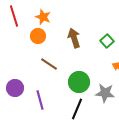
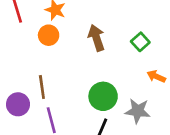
brown line: (49, 64) -> (42, 87), moved, turned 48

